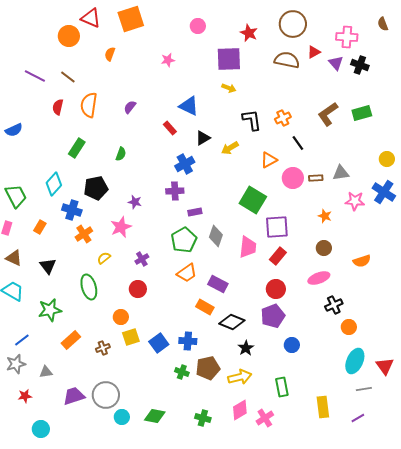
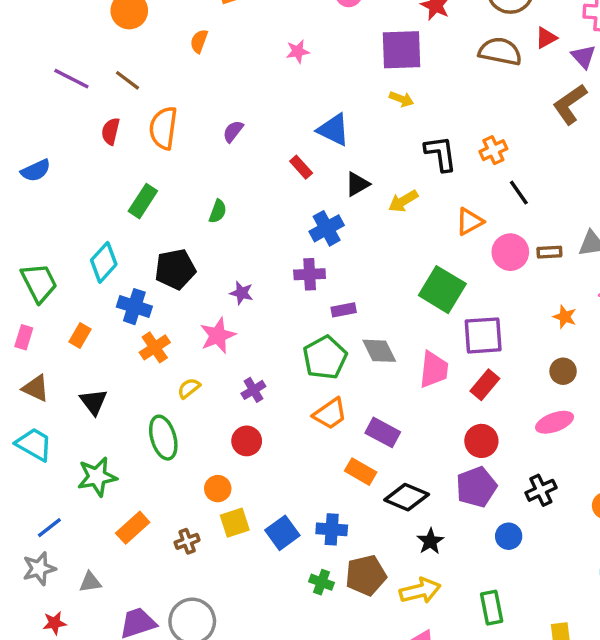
brown L-shape: (328, 114) -> (570, 104), moved
gray diamond: (216, 236) -> (379, 351), turned -45
black cross: (334, 305) -> (541, 490), moved

